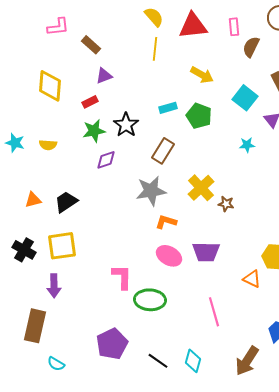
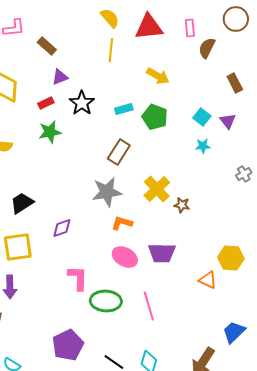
cyan square: (245, 98) -> (202, 117), moved, size x0.7
black star: (126, 125) -> (82, 103), moved
purple diamond: (106, 160) -> (62, 228), moved
pink line: (214, 312) -> (149, 306), moved

